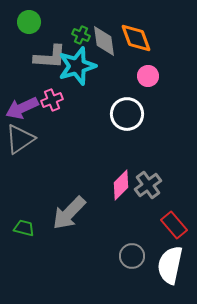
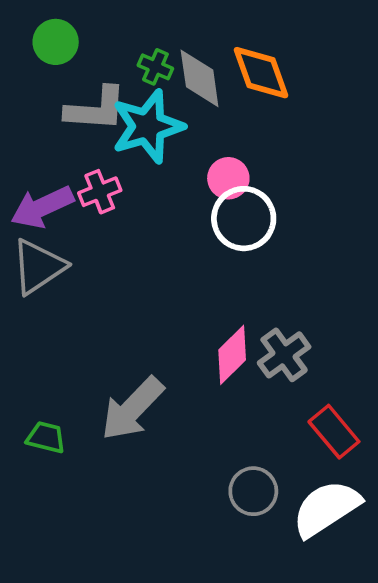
pink circle: (148, 76) -> (228, 178), moved
white semicircle: (170, 265) -> (326, 508), turned 45

